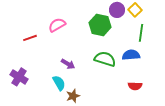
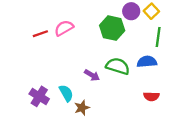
red line: (30, 38) -> (40, 34), moved
purple arrow: (68, 64) -> (92, 75), moved
purple cross: (19, 77) -> (39, 96), moved

